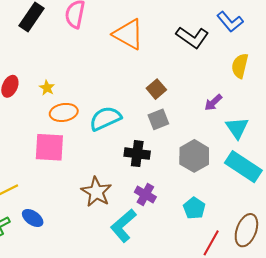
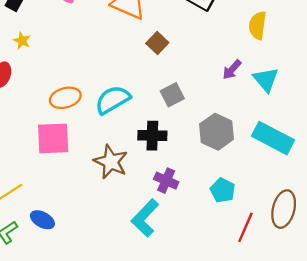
yellow star: (47, 88) -> (22, 41), moved
brown square: (156, 89) -> (157, 43), moved
cyan triangle: (237, 128) -> (266, 79), moved
brown star: (96, 192) -> (111, 162), moved

